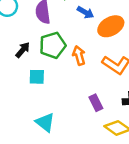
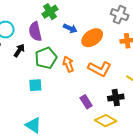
black arrow: (23, 50) -> (19, 50), moved
cyan triangle: (45, 122) -> (33, 125), moved

